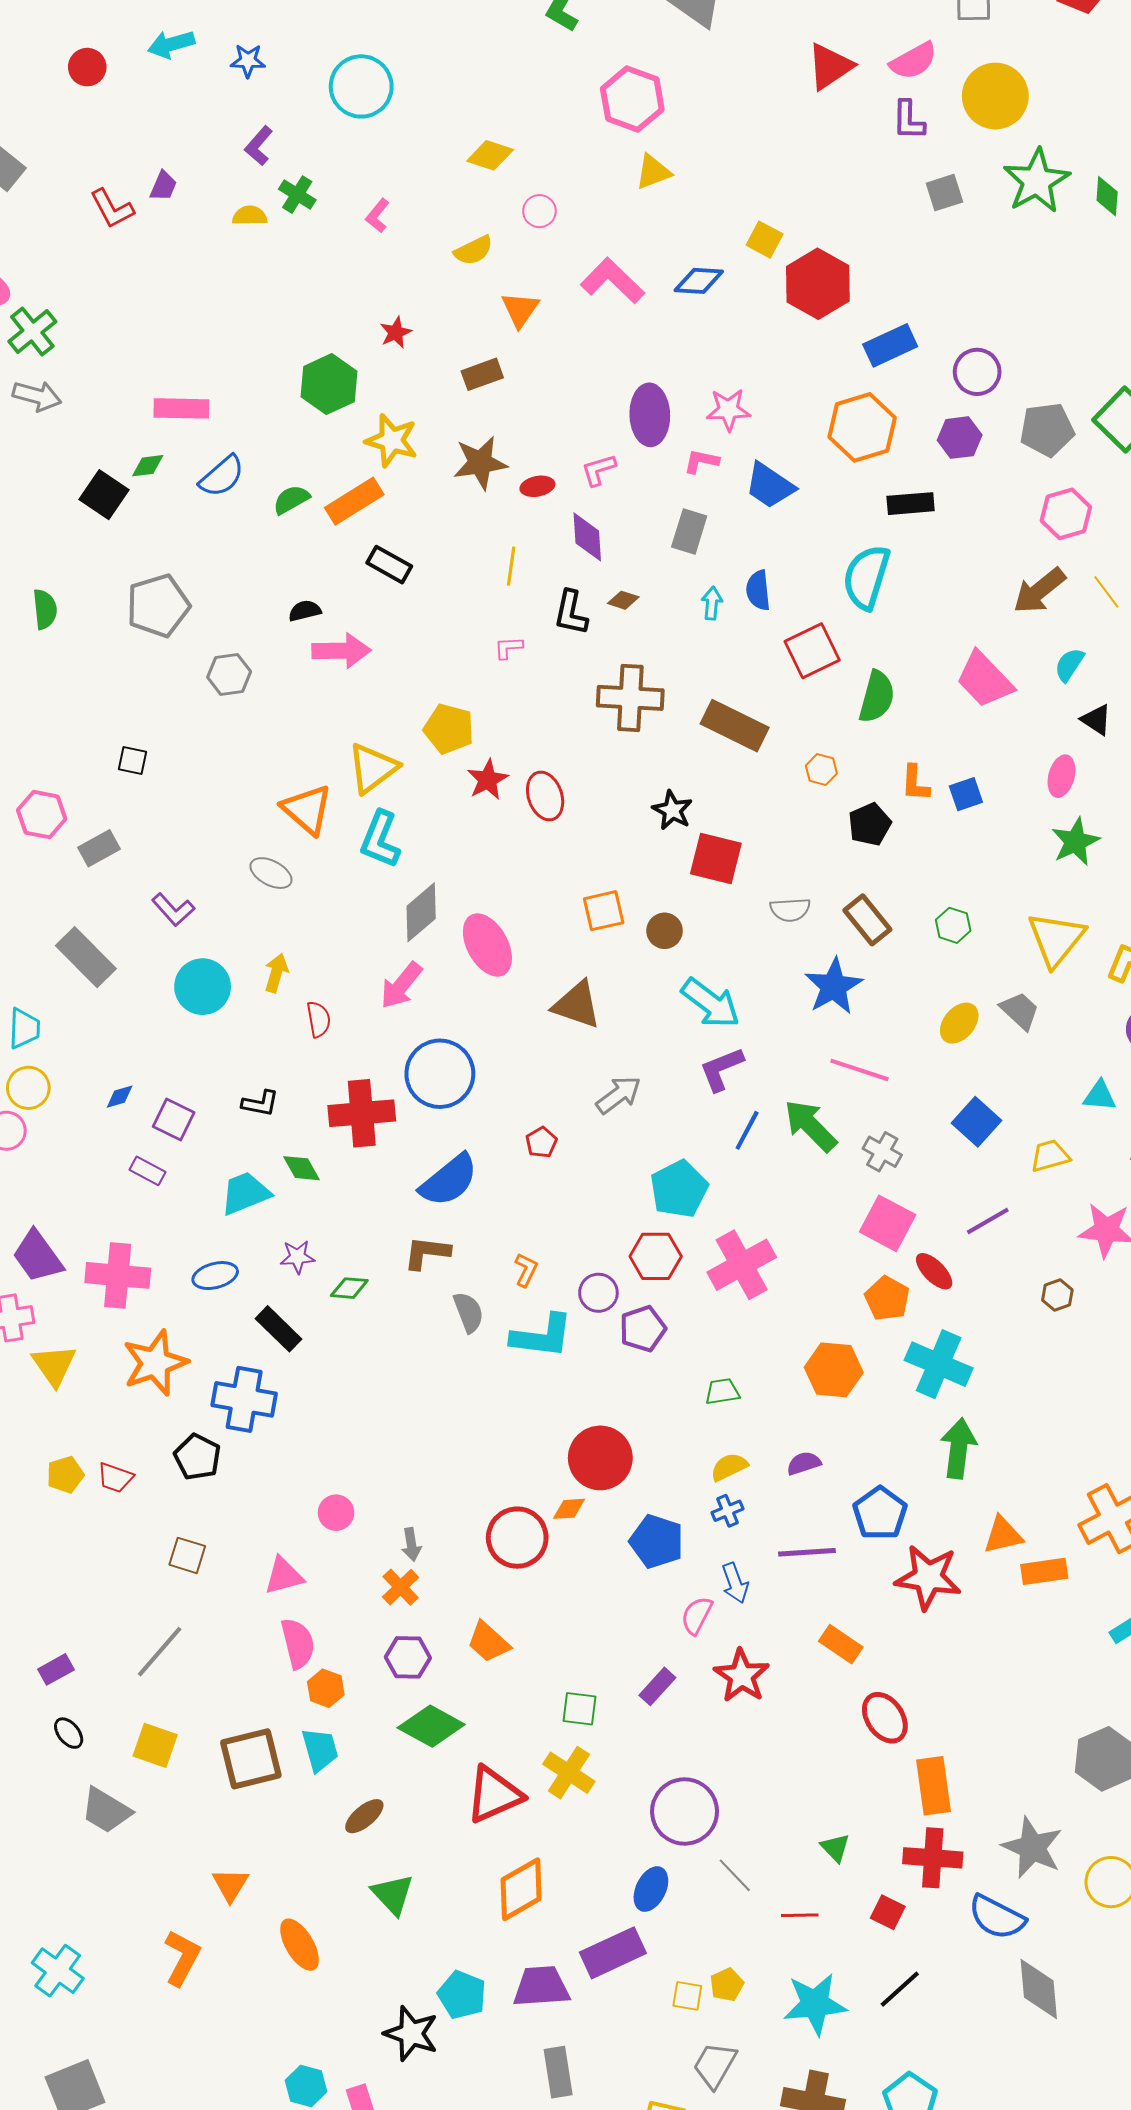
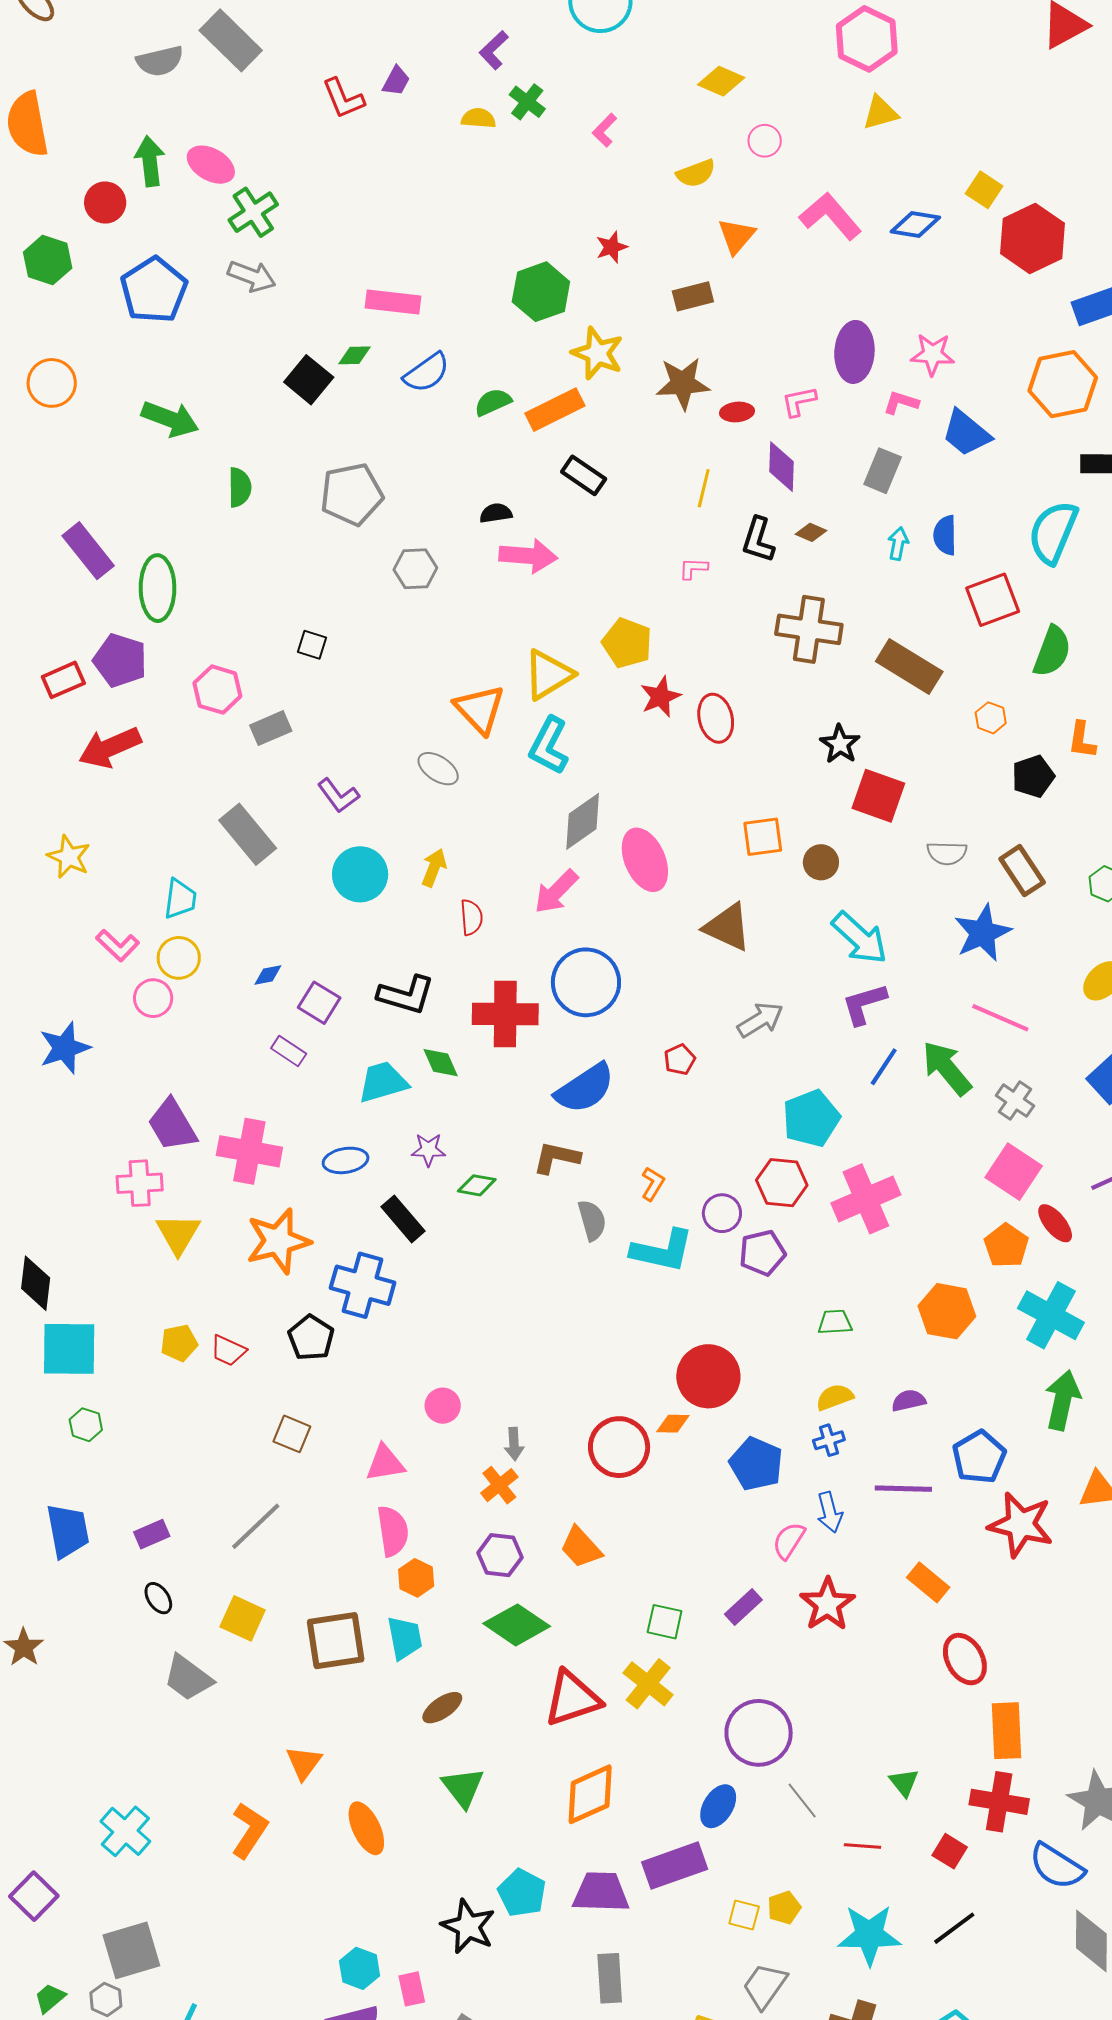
black L-shape: (260, 1103) -> (406, 995), size x1.5

